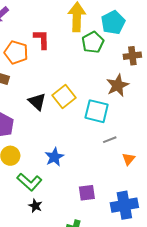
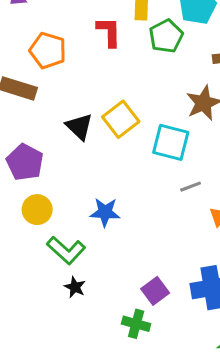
red L-shape: (42, 39) -> (109, 32), moved
blue star: (54, 157) -> (105, 212), turned 30
purple square: (87, 193) -> (155, 291), moved, turned -30

